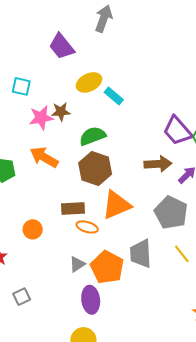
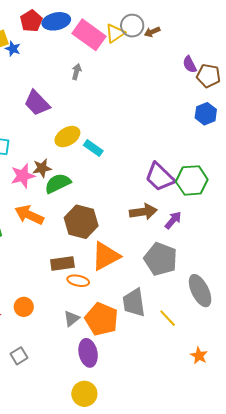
gray arrow: (104, 19) -> (76, 72), size x0.6
green semicircle: (93, 136) -> (58, 183), moved
orange circle: (33, 229) -> (24, 307), moved
yellow line: (182, 254) -> (168, 318), moved

